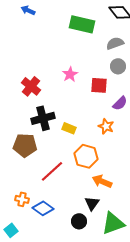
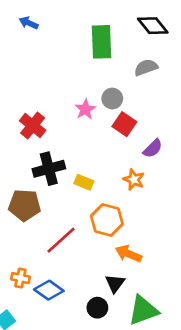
green rectangle: (82, 24) -> (101, 42), turned 75
gray circle: (118, 66) -> (112, 99), moved
red square: (99, 85) -> (124, 124), turned 30

